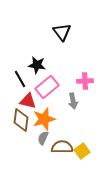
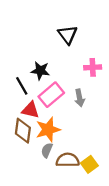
pink cross: (85, 81) -> (93, 67), moved
gray arrow: (73, 101) -> (80, 98), moved

